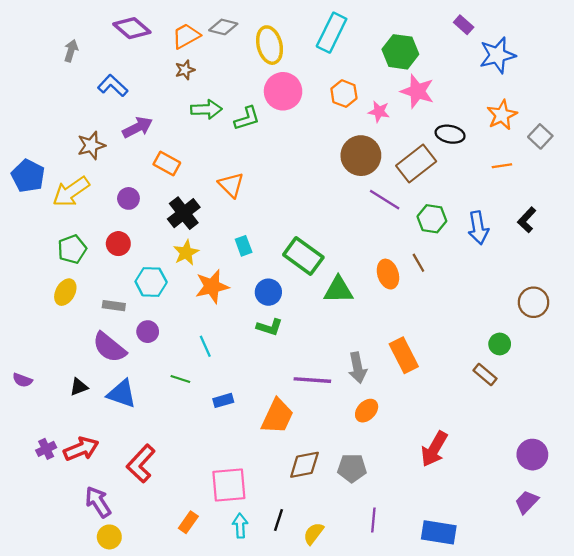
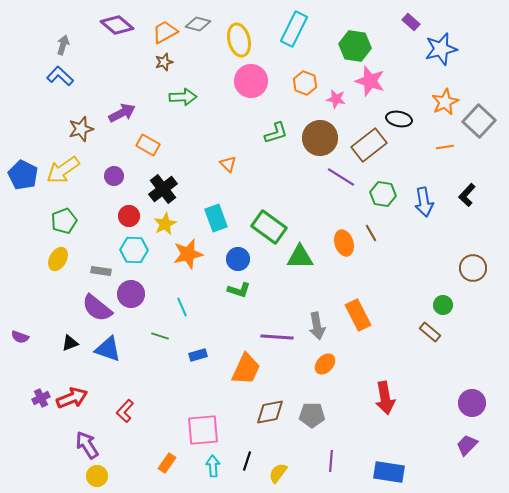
blue L-shape: (113, 86) -> (60, 76), moved
green L-shape: (247, 118) -> (276, 133), moved
gray square: (540, 136) -> (479, 121), size x1.5
blue pentagon: (28, 176) -> (23, 175), moved
orange triangle: (231, 185) -> (228, 164), moved, size x0.7
red circle: (118, 244) -> (129, 216), moved
cyan rectangle: (244, 246) -> (216, 218), size x1.5
purple circle: (148, 332) -> (131, 294), size x1.4
red arrow: (434, 449) -> (385, 398), turned -40
red L-shape: (141, 464) -> (125, 411), size x0.7

